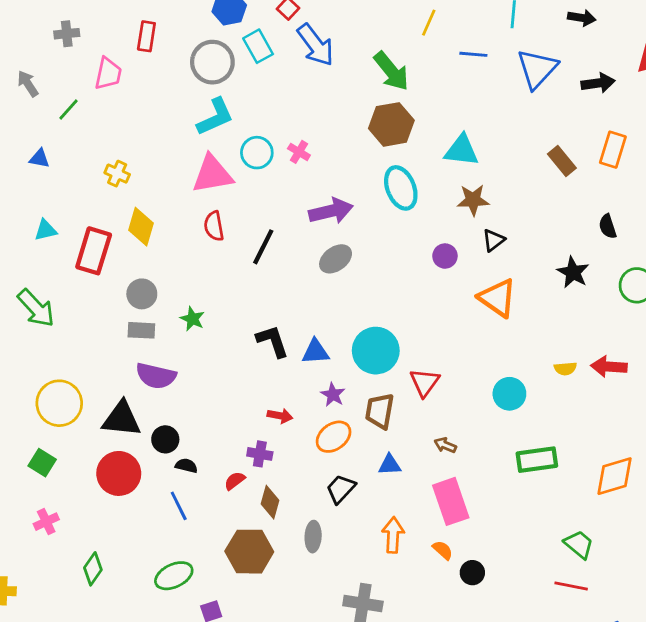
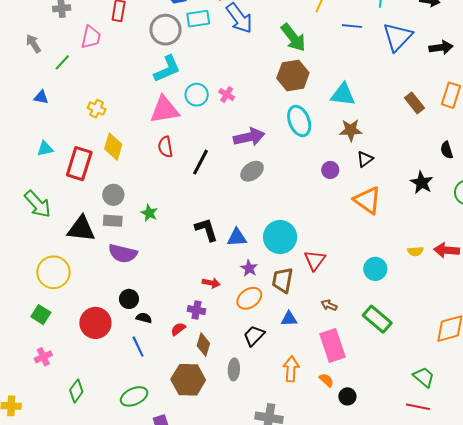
cyan rectangle: (258, 46) -> (198, 19), turned -70
black triangle: (121, 419) -> (81, 229), moved
green rectangle: (537, 460) -> (377, 319), moved, turned 48

